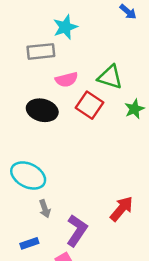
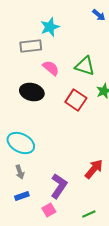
pink semicircle: (67, 80) -> (51, 68), turned -126
red square: (90, 105) -> (76, 100), moved
gray arrow: (45, 209) -> (20, 172), moved

